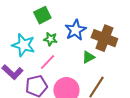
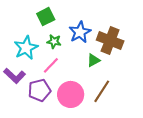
cyan star: (23, 45) -> (26, 48), turned 30

